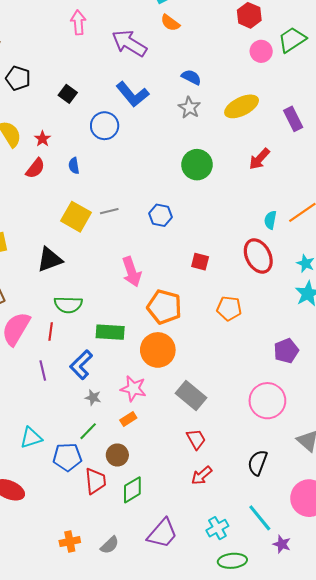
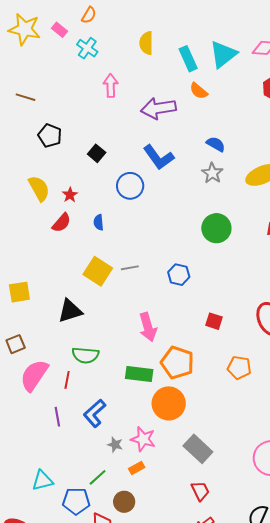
purple arrow: (129, 43) -> (158, 108), turned -44
green rectangle: (110, 332) -> (139, 374), moved
gray star: (93, 398) -> (115, 445), moved

